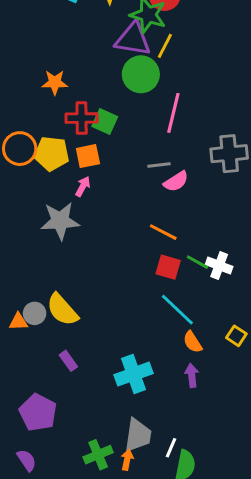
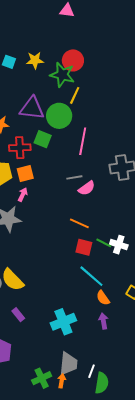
purple triangle: (133, 39) -> (32, 108), moved
green square: (105, 121) -> (43, 139), moved

